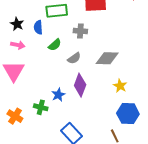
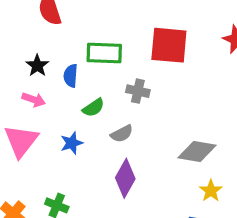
gray diamond: (107, 58) -> (197, 151), moved
yellow star: (120, 86) -> (211, 191), moved
blue star: (58, 95) -> (72, 143), moved

